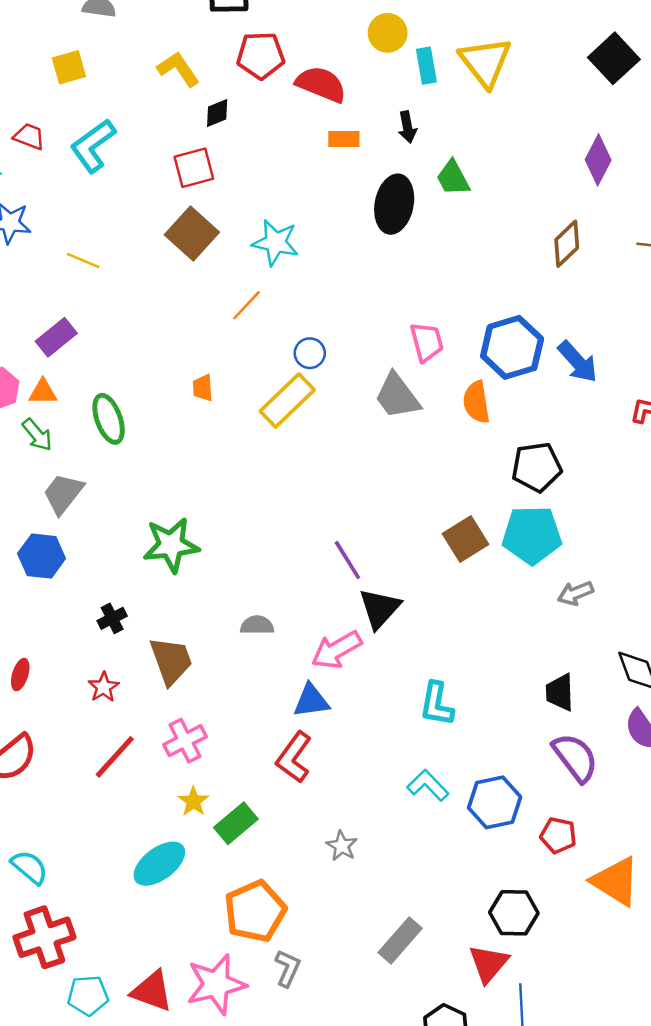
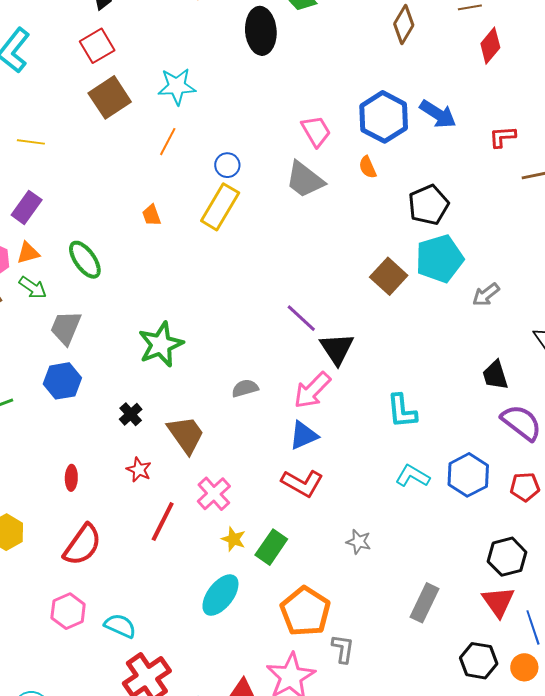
brown square: (192, 234) -> (110, 97), turned 30
orange semicircle: (476, 402) -> (368, 167), size x0.7
red L-shape: (294, 757) -> (302, 483), turned -81

